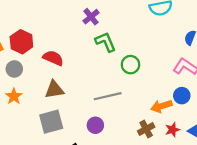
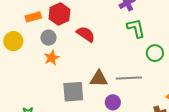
brown triangle: (54, 90) -> (99, 79), moved
orange star: (14, 96) -> (52, 58), moved

